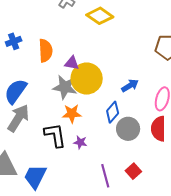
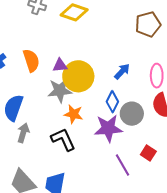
orange star: (72, 114) -> (73, 114), turned 30
gray arrow: (18, 118) -> (23, 133), size x0.7
purple star: (80, 142) -> (108, 128), moved, size x2.0

